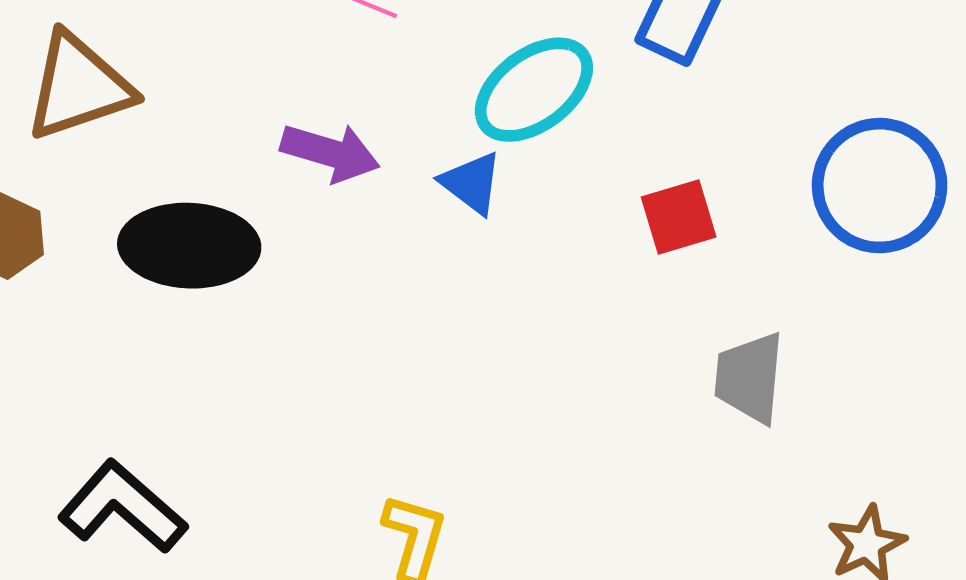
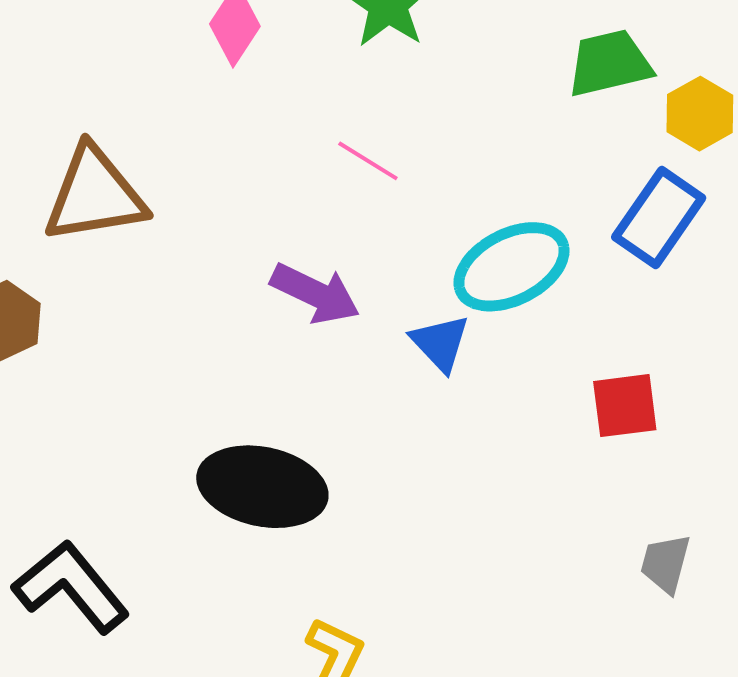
black ellipse: (189, 246) -> (262, 487), moved
gray trapezoid: (749, 378) -> (665, 564), size x0.7

